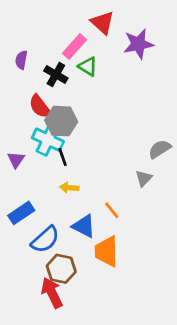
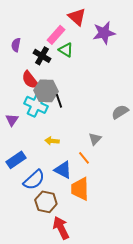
black line: (63, 157) -> (59, 101), moved
gray triangle: (144, 178) -> (95, 139), moved
red arrow: (52, 293) -> (61, 228), moved

